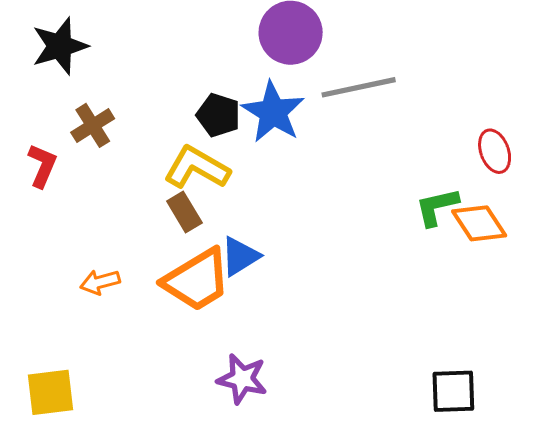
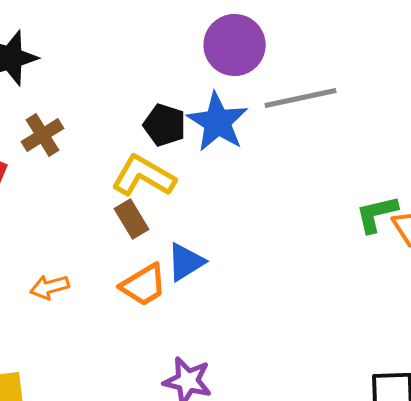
orange trapezoid: (197, 280) -> (144, 285), size x0.7

